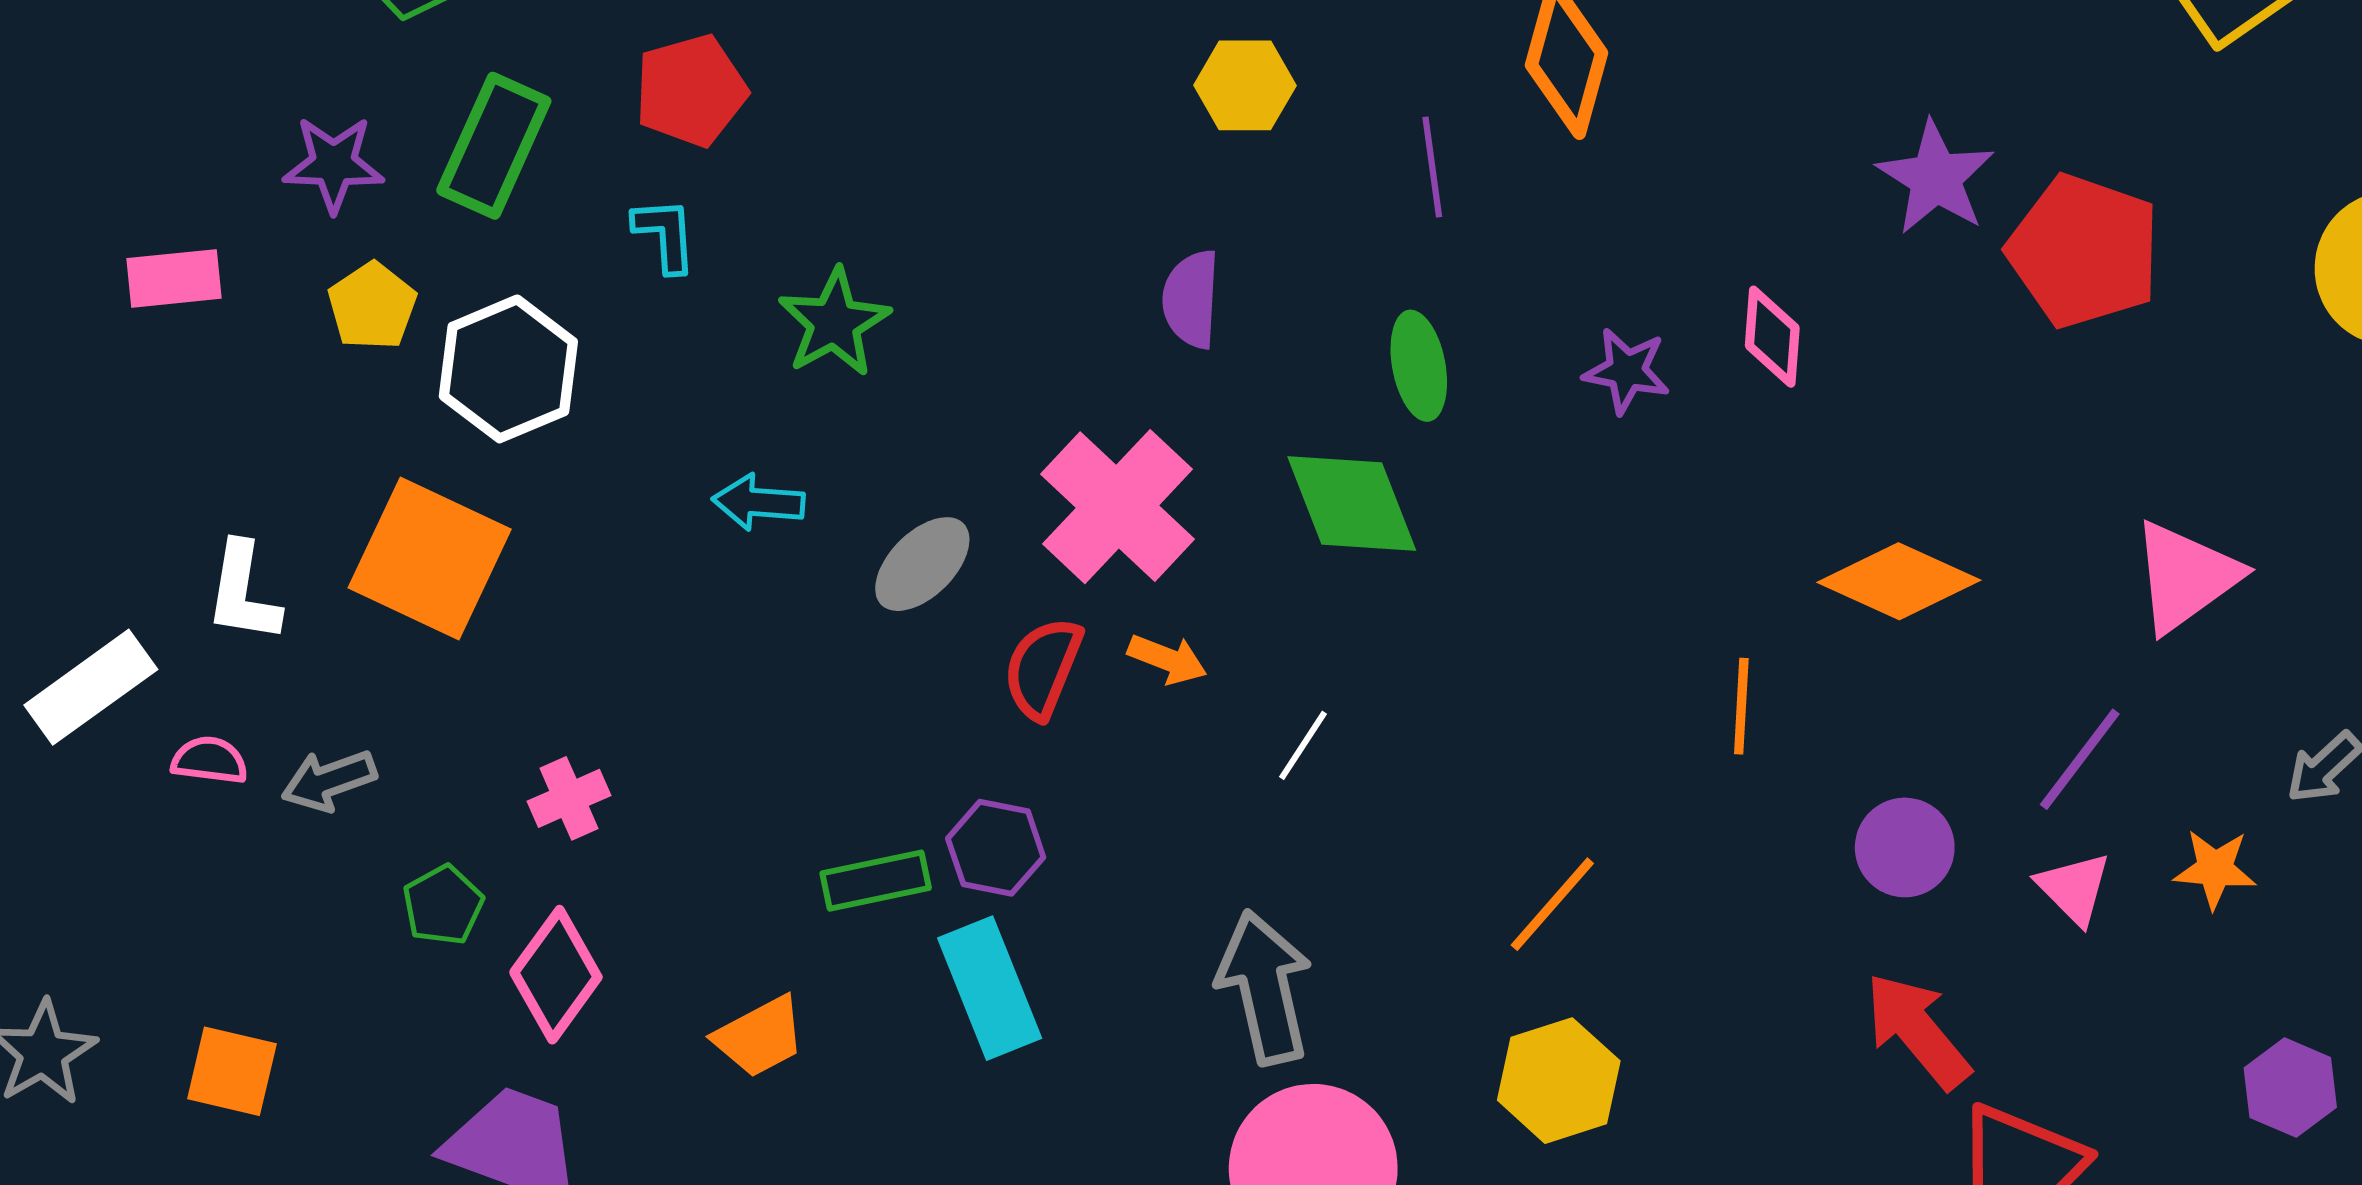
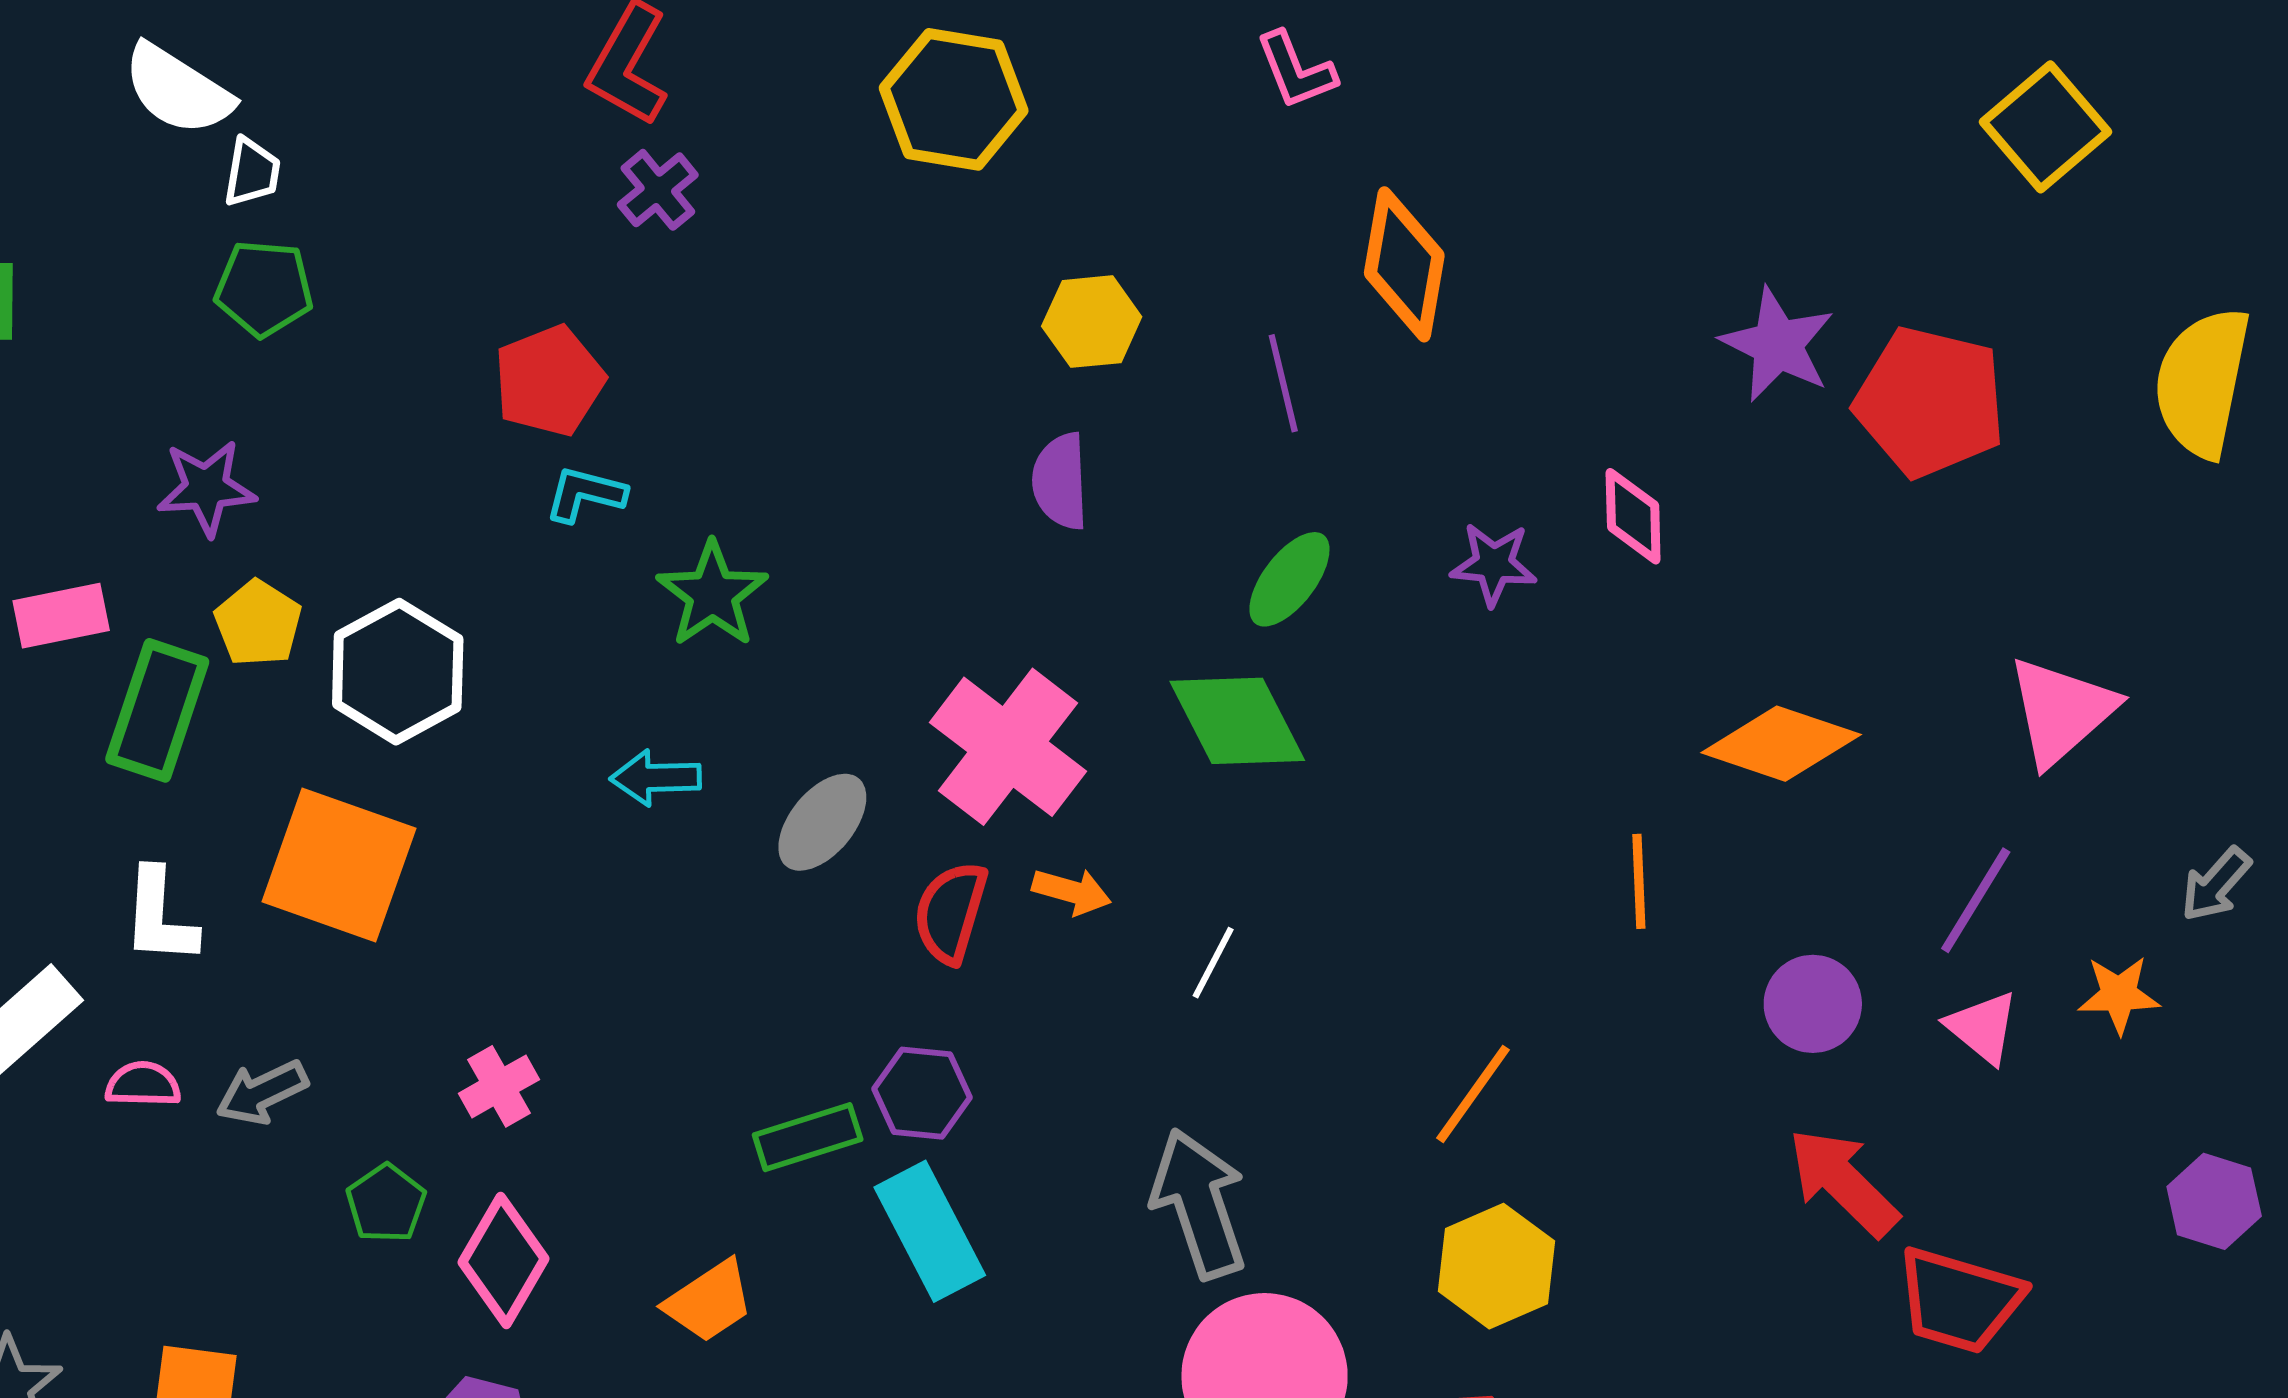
green rectangle: (494, 146) -> (157, 710), moved
cyan L-shape: (665, 235) -> (585, 494), moved, turned -66
purple semicircle: (1191, 299) -> (1060, 481), moved
green ellipse: (1419, 366) -> (1289, 579), turned 54

